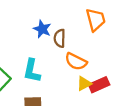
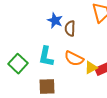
orange semicircle: (76, 62) -> (74, 59), moved

